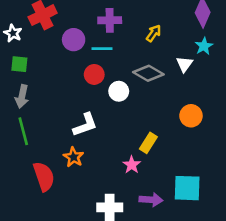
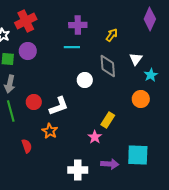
purple circle: (74, 40) -> (28, 51), moved
cyan star: (204, 46) -> (151, 75), moved
gray diamond: (148, 73) -> (108, 66), turned 55
red circle: (94, 74) -> (34, 102), moved
red semicircle: (44, 176) -> (27, 146), size x0.6

